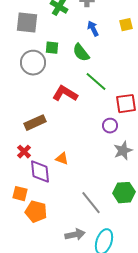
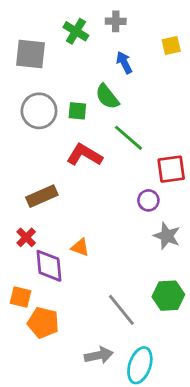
yellow square: (126, 25) -> (171, 45), moved
green square: (52, 48) -> (77, 111), moved
gray star: (123, 151) -> (167, 236), turned -30

